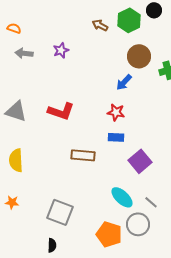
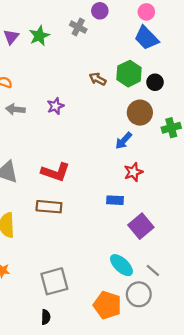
black circle: (154, 10) -> (155, 82), moved
red star: (116, 112) -> (133, 172), moved, turned -30
brown rectangle: (83, 155) -> (49, 207), moved
gray square: (60, 212) -> (54, 281), turned -36

